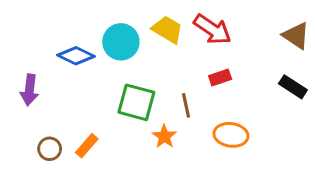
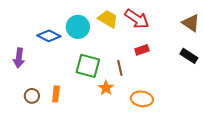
orange ellipse: (231, 135) -> (142, 99), moved
orange rectangle: (87, 146) -> (56, 94), turned -35

